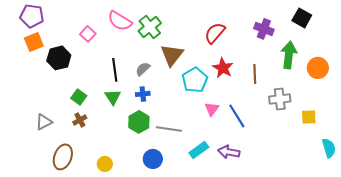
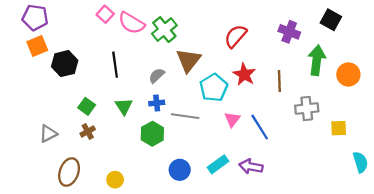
pink square: (88, 34) -> (105, 14), moved
black line: (115, 70) -> (115, 65), moved
gray line: (169, 129) -> (185, 116), moved
blue circle: (153, 159) -> (180, 170), moved

